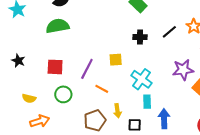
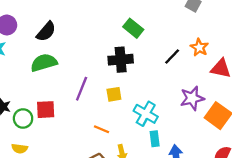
black cross: (140, 37) -> (121, 60), moved, size x1.5
purple line: (87, 69) -> (82, 89), moved
green circle: (63, 94) -> (23, 118), moved

